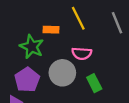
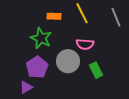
orange rectangle: (51, 30) -> (54, 16), moved

